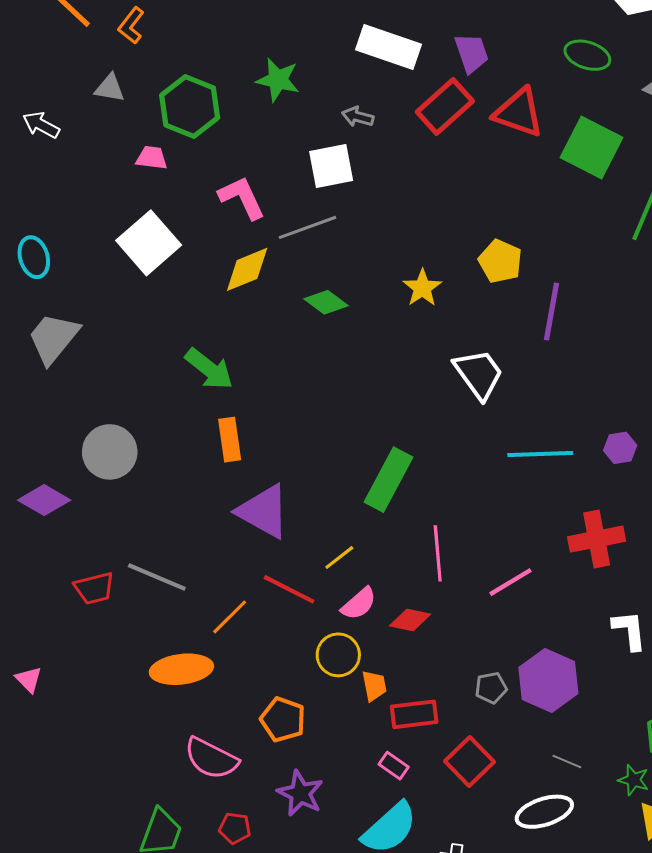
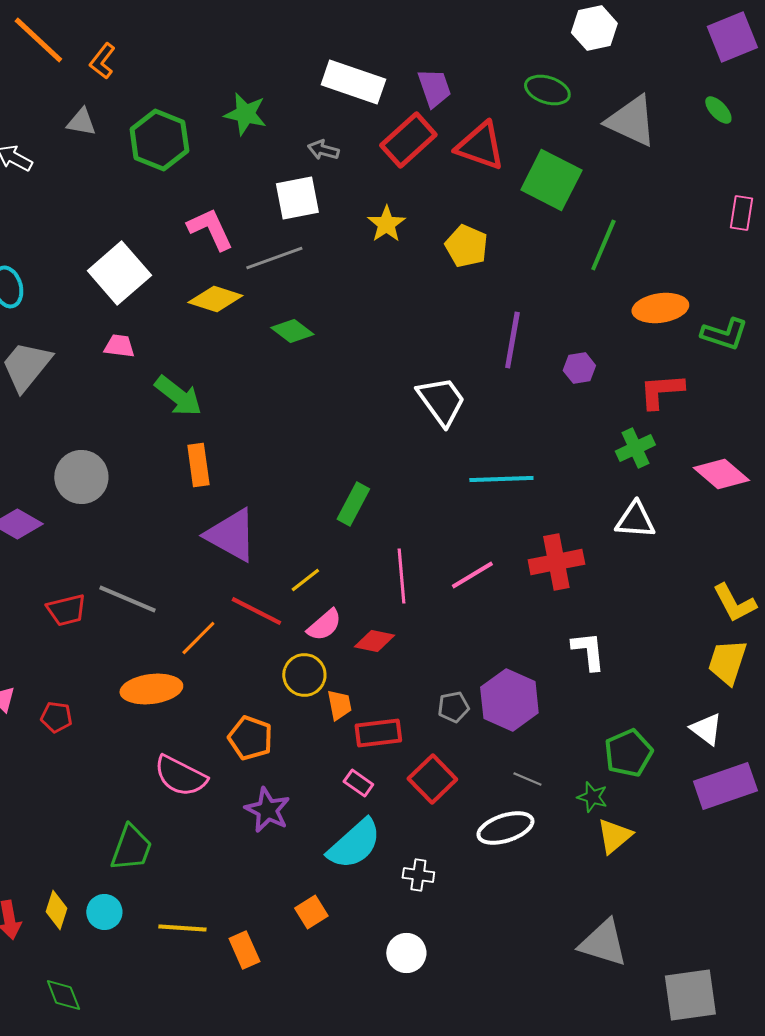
pink trapezoid: (152, 158) -> (119, 346), moved
yellow pentagon: (500, 261) -> (466, 246), moved
yellow diamond: (247, 269) -> (215, 299), turned 40
yellow star: (422, 288) -> (386, 224), moved
purple hexagon: (620, 448) -> (579, 368), moved
green rectangle: (389, 480) -> (353, 504), size x0.7
pink line: (510, 582) -> (472, 575), moved
red pentagon: (235, 828) -> (56, 717), moved

